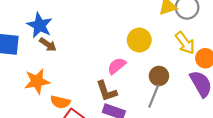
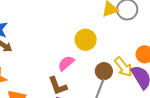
yellow arrow: (185, 43) -> (123, 67), moved

